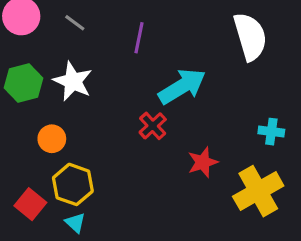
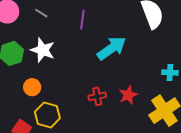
red cross: (153, 126) -> (97, 96), moved, turned 36

